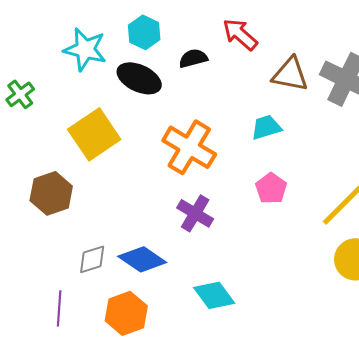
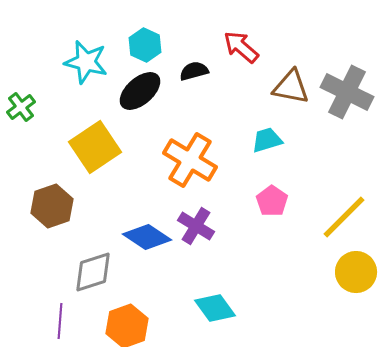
black ellipse: (139, 78) -> (140, 91), turned -66
gray diamond: (92, 259) -> (93, 272), size x1.4
blue diamond: (142, 259) -> (147, 237), moved

